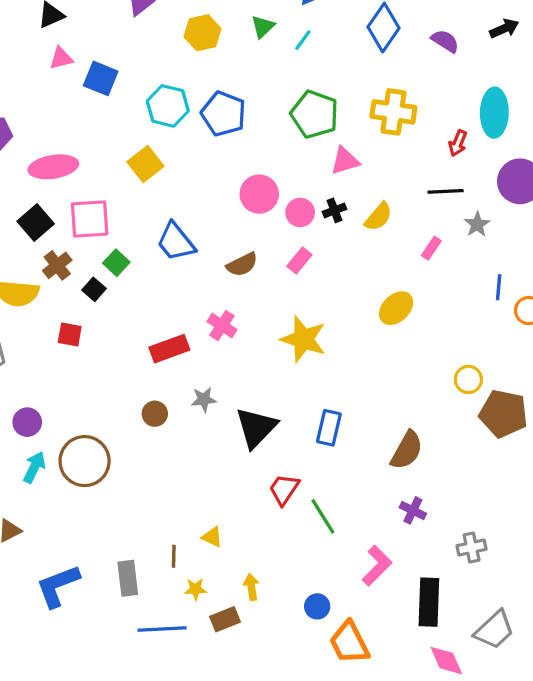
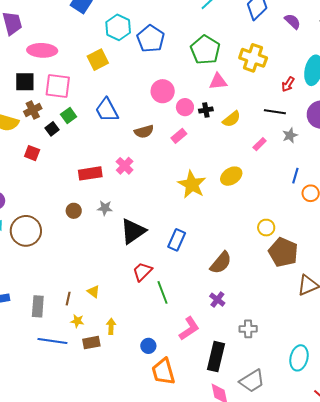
black square: (36, 222) -> (25, 82), turned 30
yellow star: (303, 339) -> (192, 184), moved

